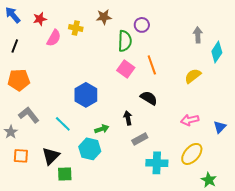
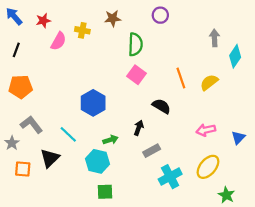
purple circle: (142, 25) -> (160, 15), moved
orange line: (152, 65) -> (181, 78), moved
black arrow: (128, 118) -> (139, 128), turned 32
black triangle: (51, 156) -> (50, 158), moved
cyan cross: (157, 163) -> (170, 177), turned -30
green square: (65, 174) -> (105, 192), moved

